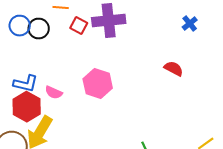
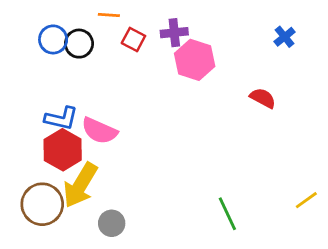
purple cross: (109, 21) -> (174, 33), size x0.6
pink hexagon: (98, 84) -> (195, 60), moved
pink semicircle: (54, 93) -> (99, 131), size x1.5

